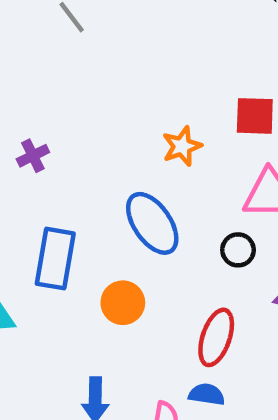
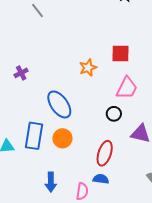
blue ellipse: (152, 223) -> (59, 104), moved
blue rectangle: (55, 259) -> (34, 136), moved

